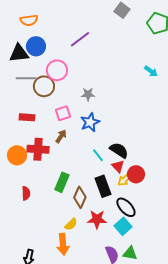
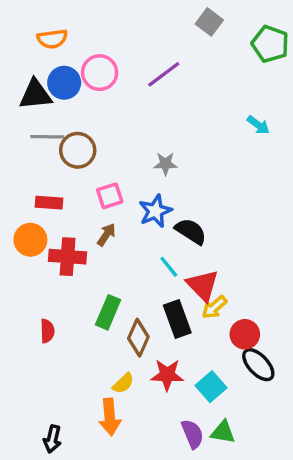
purple line: (80, 39) -> (164, 74), moved
pink circle: (57, 70) -> (100, 73), moved
gray star: (88, 94) -> (165, 164), moved
black semicircle: (119, 150) -> (191, 231), moved
orange circle: (17, 155) -> (30, 240), moved
red triangle: (118, 166) -> (203, 285), size x1.5
red circle: (136, 174) -> (245, 334), moved
black ellipse: (126, 207) -> (258, 365), moved

